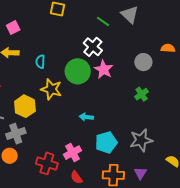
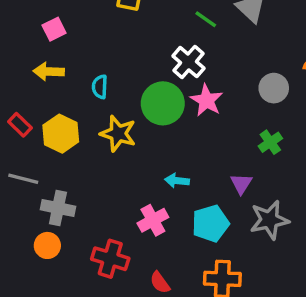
yellow hexagon: (25, 106) -> (61, 134), moved
gray cross: (16, 134) -> (58, 208), turned 30
pink cross: (73, 153) -> (153, 220), moved
purple triangle: (140, 173) -> (241, 184), moved

